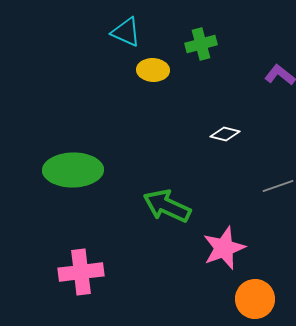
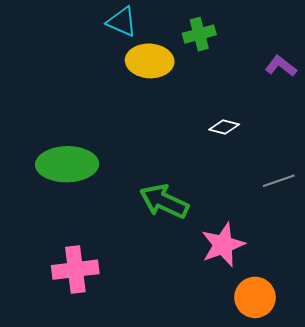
yellow ellipse: (153, 70) -> (150, 61), size x1.4

